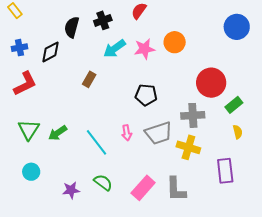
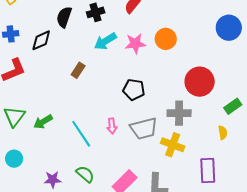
green rectangle: (234, 105) -> (233, 106), moved

